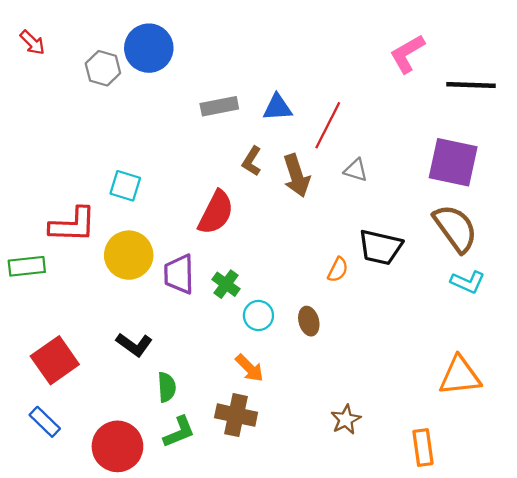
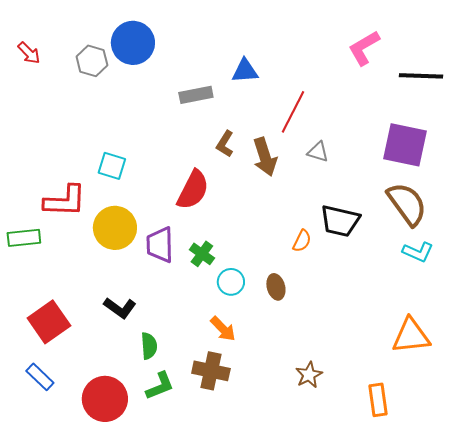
red arrow: (32, 43) -> (29, 53), moved
blue triangle: (277, 107) -> (245, 71), moved

